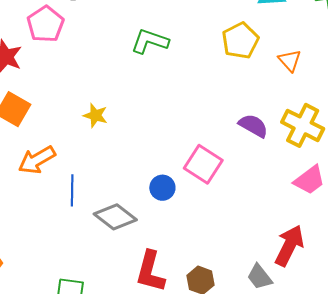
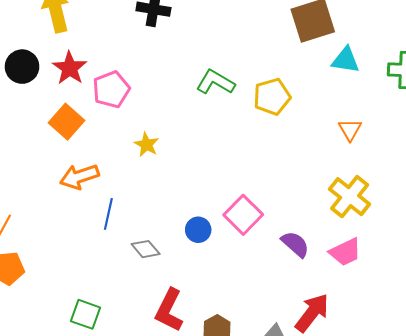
pink pentagon: (45, 24) -> (111, 89), moved
yellow pentagon: (240, 41) -> (272, 97), moved
purple semicircle: (253, 126) -> (295, 244), moved
gray diamond: (115, 217) -> (146, 249), size x0.7

